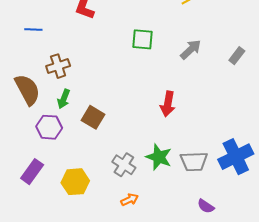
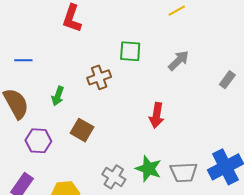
blue line: (33, 29) -> (23, 60), moved
gray rectangle: (237, 56) -> (227, 80), moved
brown cross: (58, 66) -> (99, 77), moved
green arrow: (64, 99) -> (58, 96), moved

